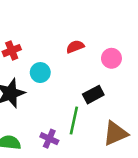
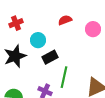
black rectangle: (93, 95) -> (50, 57), moved

